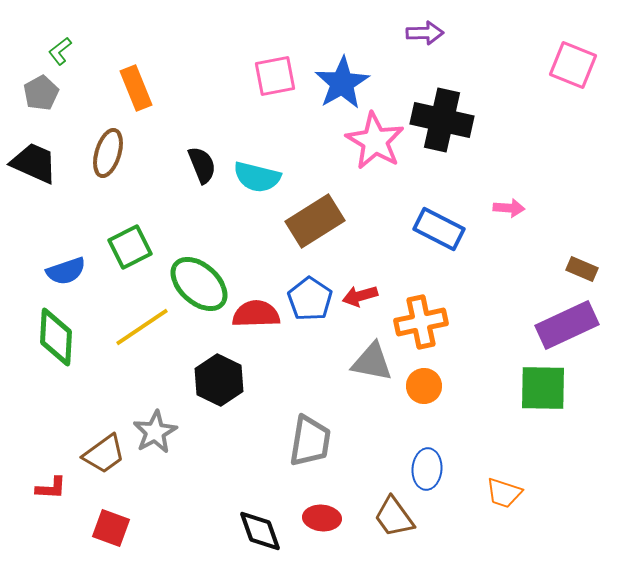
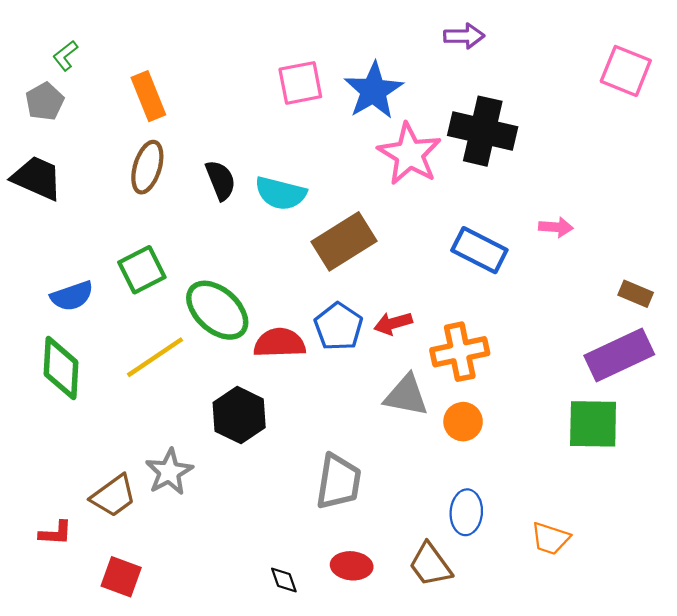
brown ellipse: (108, 153) -> (147, 167), moved
black diamond: (260, 531) -> (284, 580), size x0.6

